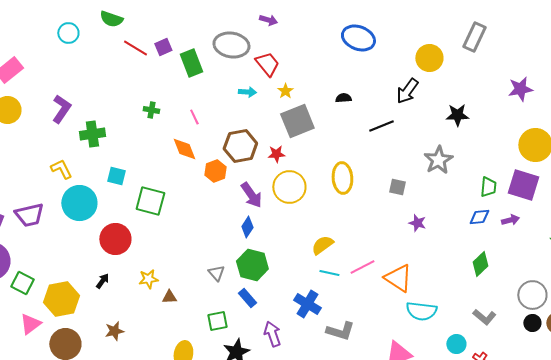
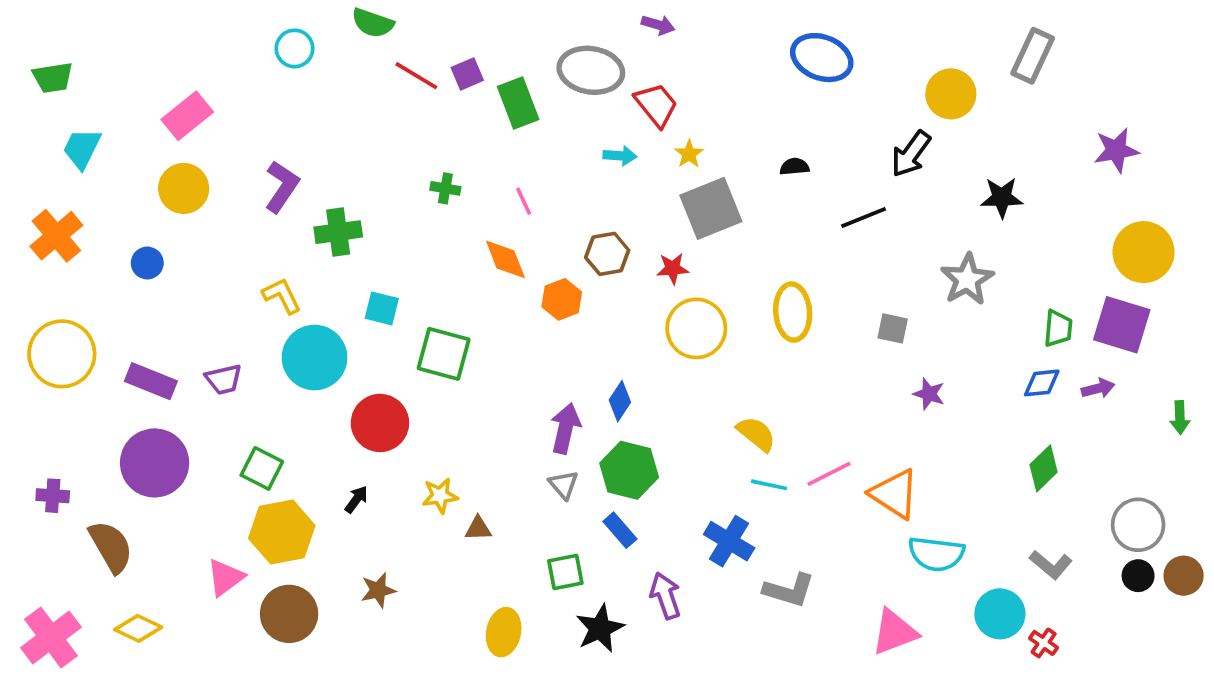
brown hexagon: (240, 146) -> (607, 254), size x0.7
purple arrow: (251, 195) -> (565, 428), moved, turned -132
purple trapezoid: (29, 215) -> (224, 379), size x0.7
yellow semicircle: (322, 245) -> (756, 434), turned 75
green square: (22, 283) -> (262, 468), moved
cyan circle: (456, 344) -> (1000, 614), size x1.4

